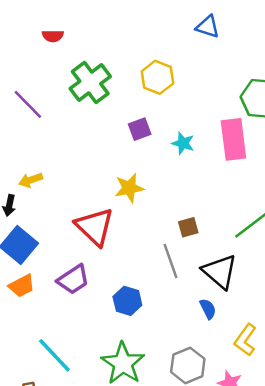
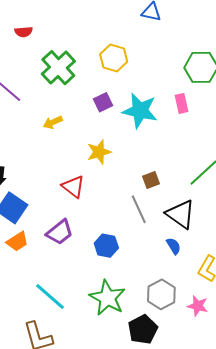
pink rectangle: (233, 139) -> (182, 103), size x0.6
cyan star: (183, 143) -> (140, 111), size x1.8
yellow arrow: (31, 180) -> (53, 122), moved
red triangle: (95, 227) -> (73, 187), size x0.7

